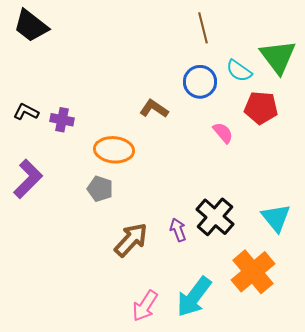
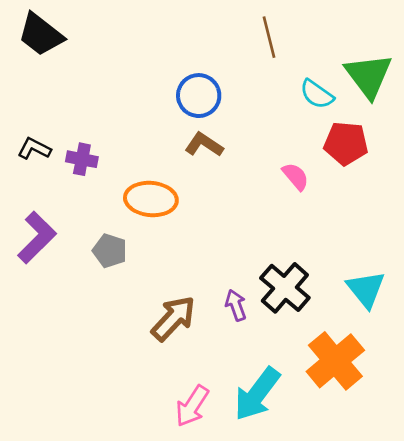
blue circle: (200, 82) -> (199, 96), moved
gray pentagon: (100, 189) -> (110, 251), moved

